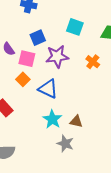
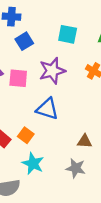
blue square: (38, 38) -> (24, 41), moved
orange square: (23, 79) -> (26, 135), moved
cyan star: (52, 119) -> (33, 164), moved

